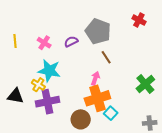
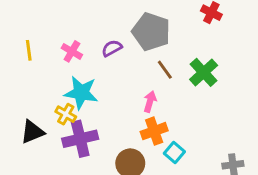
green cross: (145, 84) -> (204, 72), moved
black triangle: (15, 96) -> (32, 132), turned -30
orange cross: (97, 98) -> (154, 131), size x0.7

